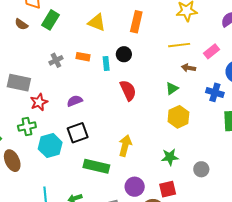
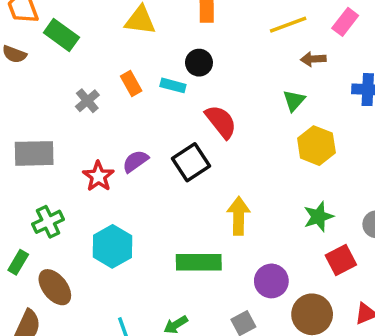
green rectangle: (50, 20) -> (61, 35), turned -72
orange rectangle: (83, 57) -> (131, 83), turned 64
cyan rectangle: (106, 63) -> (173, 85), turned -56
red star: (39, 102) -> (98, 176), moved
green cross: (27, 127) -> (48, 222), moved
black square: (78, 133) -> (191, 162), moved
red square: (168, 189) -> (341, 260), moved

